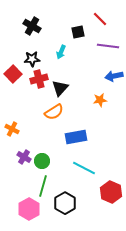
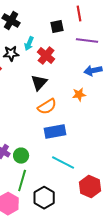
red line: (100, 19) -> (79, 14), turned 35
cyan arrow: (61, 52) -> (29, 44), moved
red cross: (39, 79) -> (46, 56), moved, turned -36
orange semicircle: (54, 112) -> (47, 107), moved

